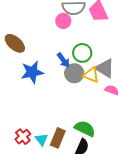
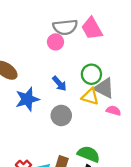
green circle: (82, 53) -> (91, 74), moved
gray circle: (74, 73) -> (61, 115), moved

